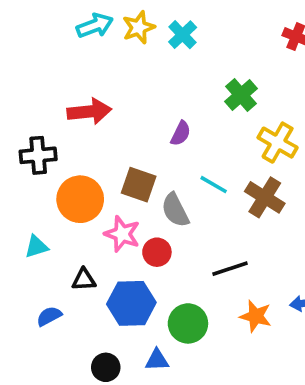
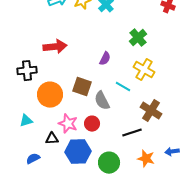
yellow cross: (278, 143) -> (144, 70), moved
brown cross: (265, 197) -> (151, 111), moved
pink star: (122, 234) -> (68, 124), moved

